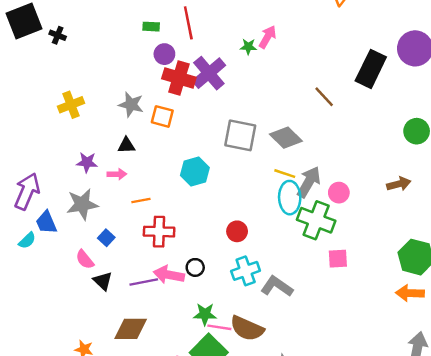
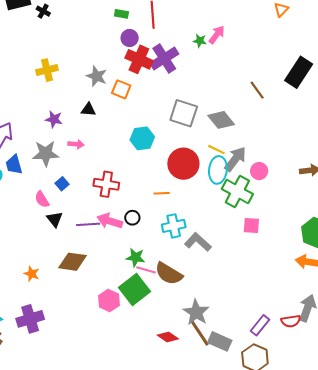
pink arrow: (117, 174) -> (76, 144), moved
orange line: (141, 200) -> (162, 193), moved
red circle: (237, 231) -> (183, 164), moved, size x1.8

